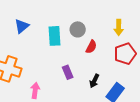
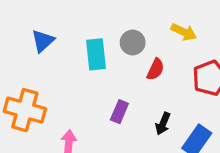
yellow arrow: (119, 27) -> (184, 32), moved, turned -63
purple rectangle: (68, 72) -> (119, 112), turned 48

